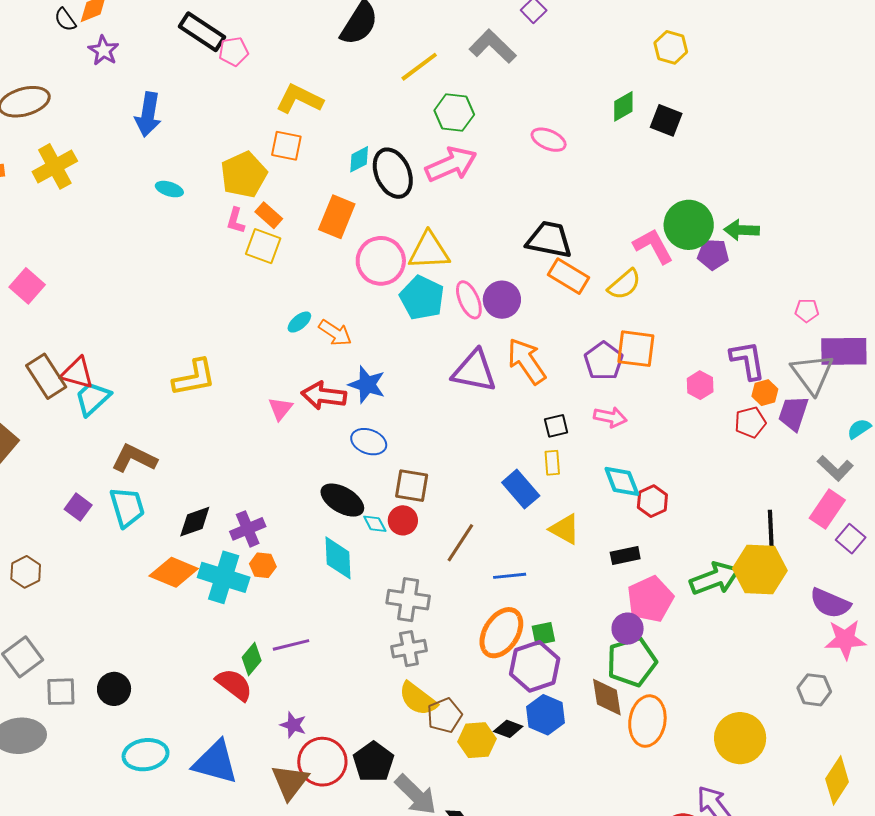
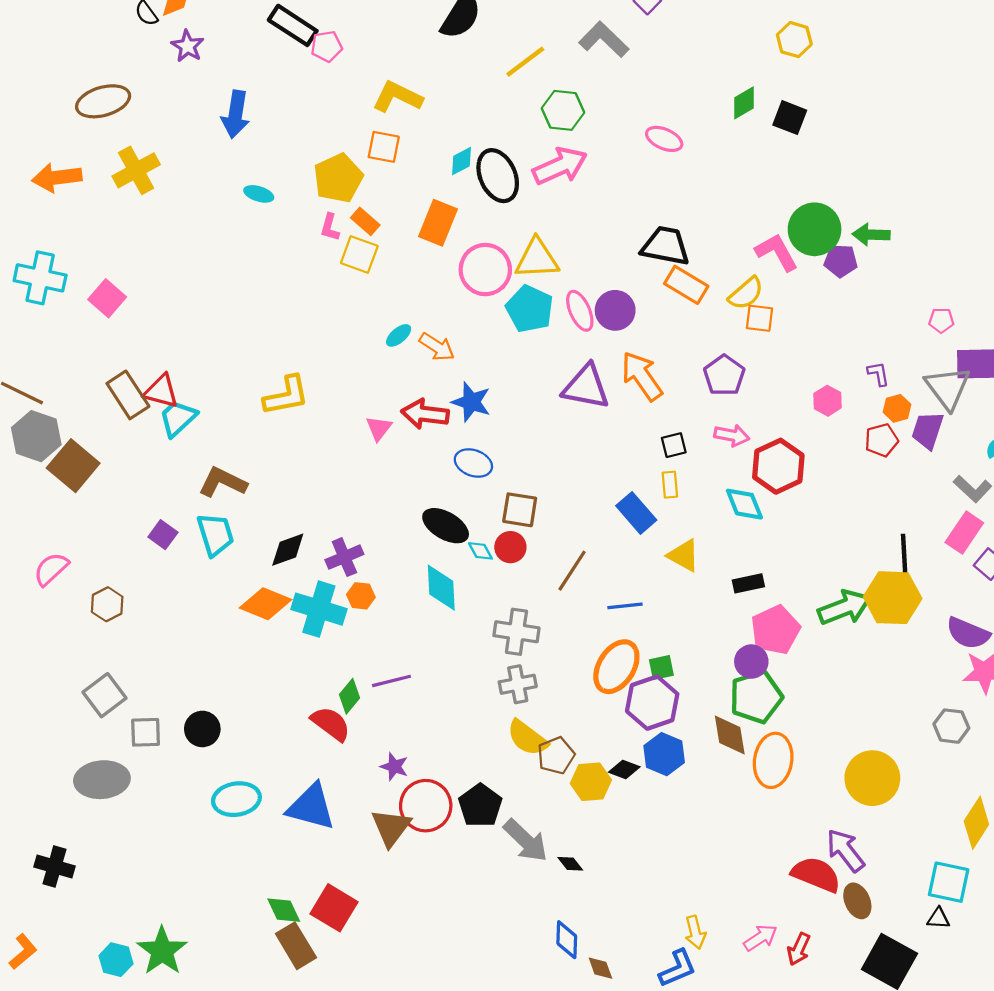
orange square: (636, 349) -> (759, 318), moved, size x0.7
purple L-shape: (748, 360) -> (878, 374), size x0.6
red hexagon: (652, 501) -> (778, 466), moved, size x1.6

